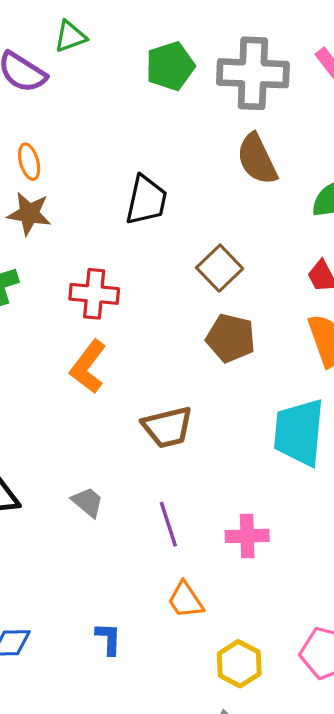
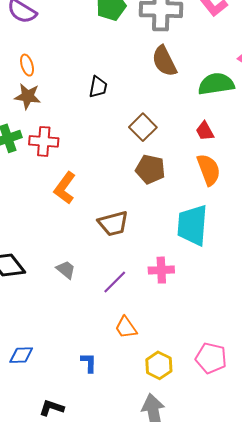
black trapezoid: (146, 200) -> (98, 87), size x0.7
red cross: (94, 294) -> (44, 141), moved
purple line: (168, 524) -> (115, 282), turned 64
pink cross: (247, 536) -> (161, 270), moved
blue L-shape: (109, 639) -> (89, 363), moved

